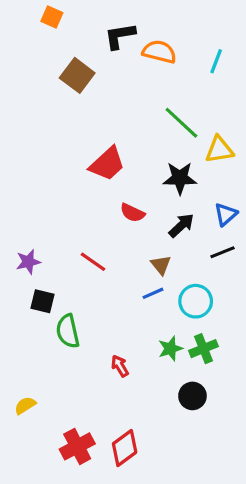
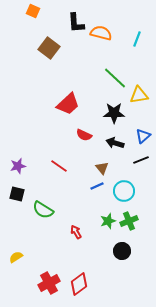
black L-shape: (120, 36) -> (76, 23), turned -85
black arrow: (181, 225) -> (115, 143), turned -120
black square: (42, 301) -> (17, 194), moved
green semicircle: (68, 331) -> (43, 210), turned -45

